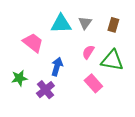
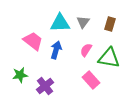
blue arrow: (57, 67) -> (56, 50), moved

